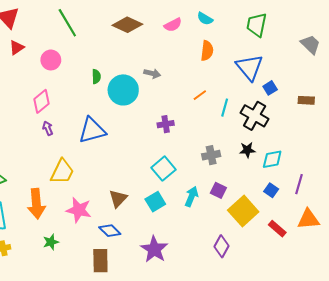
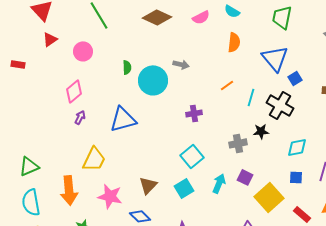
purple arrow: (48, 128) -> (80, 117), turned 48
black star: (247, 150) -> (261, 131), moved
blue square: (271, 190) -> (296, 177), turned -32

